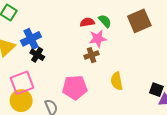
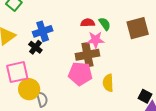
blue cross: (31, 39) -> (43, 31), moved
brown cross: (91, 55) -> (87, 55), size x1.6
pink pentagon: (75, 87) -> (80, 74), moved
yellow circle: (21, 101) -> (29, 89), moved

